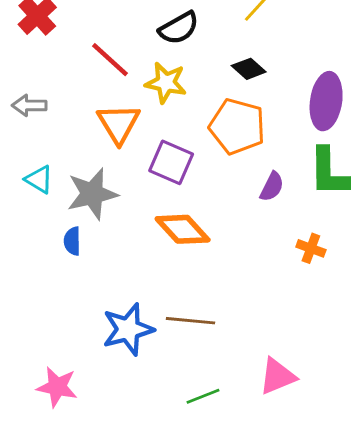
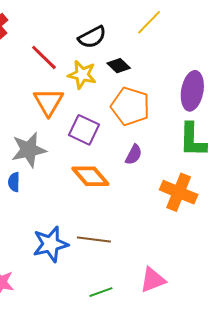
black diamond: (249, 69) -> (119, 66), moved
purple semicircle: (272, 187) -> (134, 155), moved
orange cross: (311, 248) -> (179, 192), size x1.8

